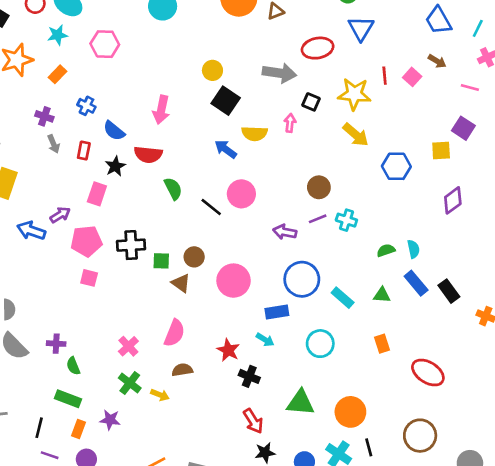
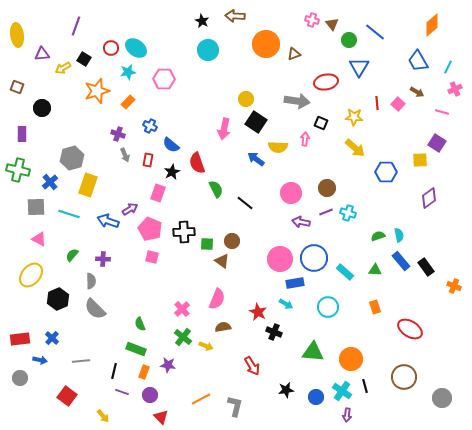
yellow star: (354, 94) -> (354, 117), size x0.7
pink arrow: (161, 110) -> (224, 129), moved
red semicircle: (148, 154) -> (197, 163), turned 65
pink circle: (241, 194) -> (291, 193), moved
pink pentagon: (86, 241) -> (150, 229), turned 30
pink circle: (234, 281) -> (280, 259), moved
purple cross: (56, 344) -> (103, 259), moved
red arrow: (253, 421) -> (252, 366), moved

